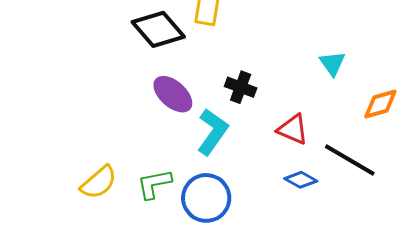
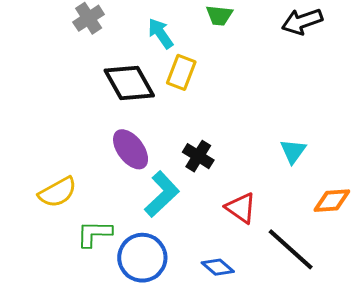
blue diamond: (301, 180) -> (218, 267), moved
yellow semicircle: (99, 182) -> (58, 192), moved

